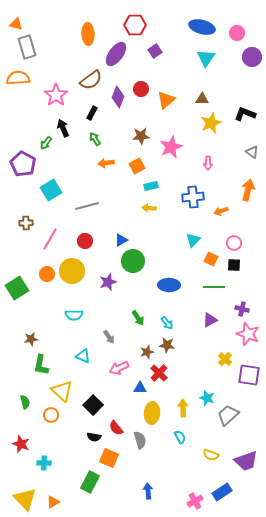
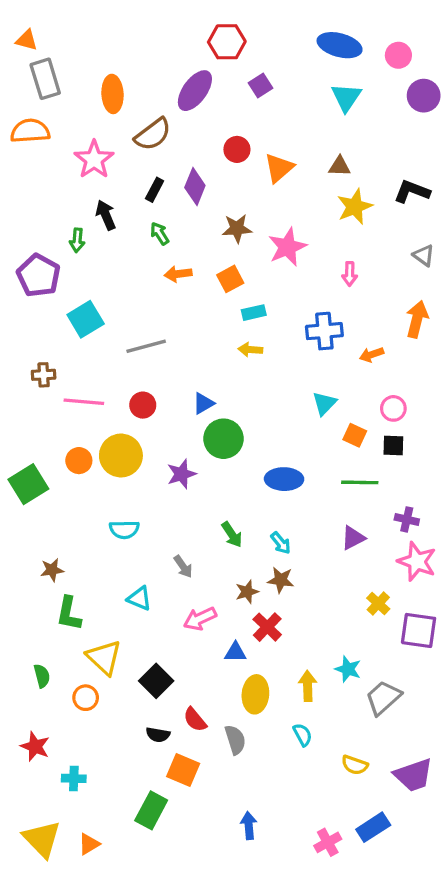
orange ellipse: (88, 34) -> (113, 94), moved
purple diamond: (118, 97) -> (195, 186), moved
green arrow: (46, 143) -> (77, 240), turned -32
pink line: (50, 239) -> (84, 402), turned 65

